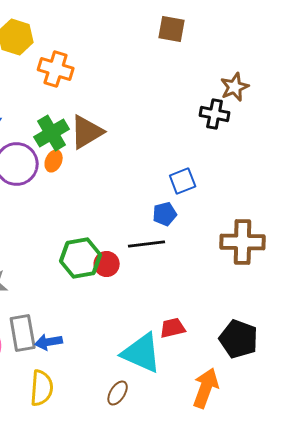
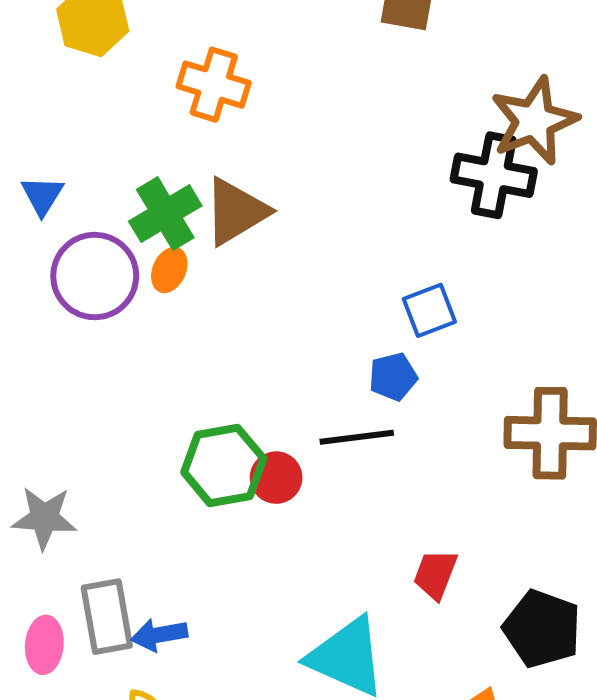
orange cross: (56, 69) -> (214, 85), moved
brown star: (235, 87) -> (534, 121), size x1.5
black cross: (215, 114) -> (494, 175), size x1.4
red trapezoid: (173, 328) -> (435, 574), moved, turned -56

